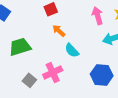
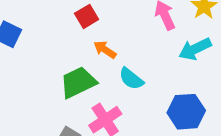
green trapezoid: (20, 47) -> (78, 82), moved

